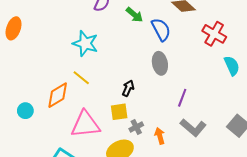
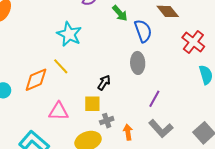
pink triangle: (85, 124) -> (59, 111), size x0.7

